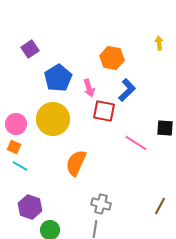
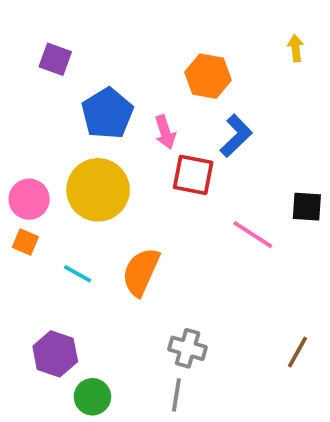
purple square: (30, 49) -> (55, 59), turned -36
cyan line: (20, 166) -> (78, 274), moved

